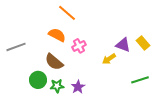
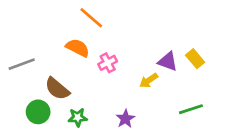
brown semicircle: (54, 62) -> (57, 89), moved
green circle: (38, 80) -> (38, 112), moved
purple star: (78, 87) -> (125, 119), moved

